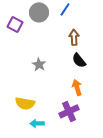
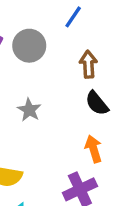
gray circle: (39, 12) -> (29, 46), moved

